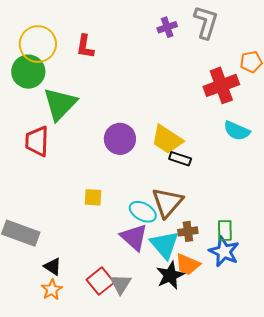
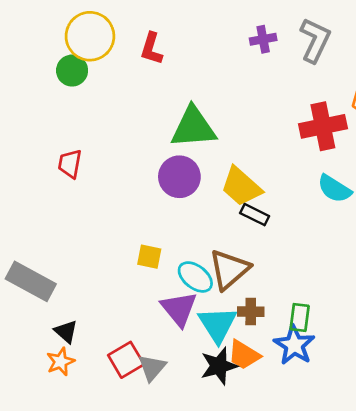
green circle: (28, 72) -> (72, 71), size x0.7
green triangle: (60, 104) -> (193, 127), moved, turned 33
red trapezoid: (37, 141) -> (70, 164), size x0.7
yellow square: (93, 197) -> (149, 257), moved

